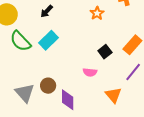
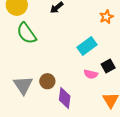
cyan rectangle: (49, 40) -> (87, 46), moved
black square: (105, 52) -> (108, 66), moved

